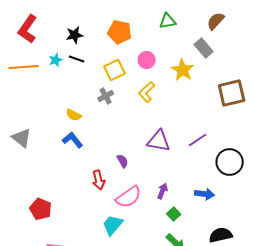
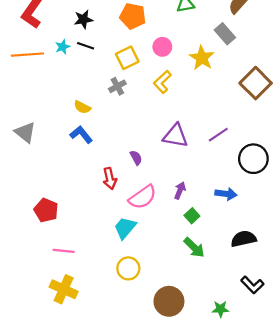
brown square: (232, 93) -> (256, 83), turned -32

